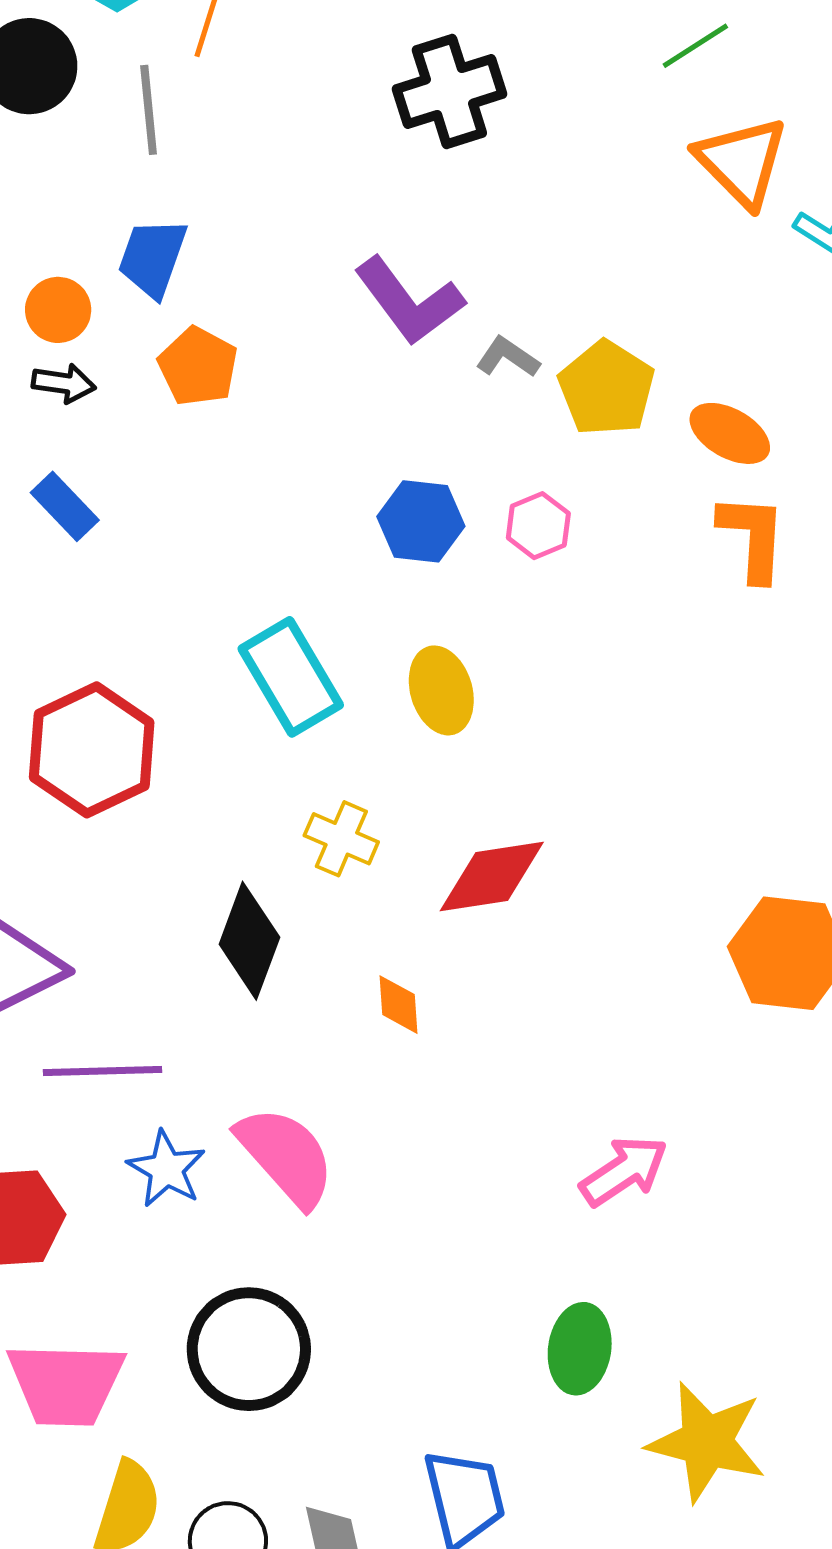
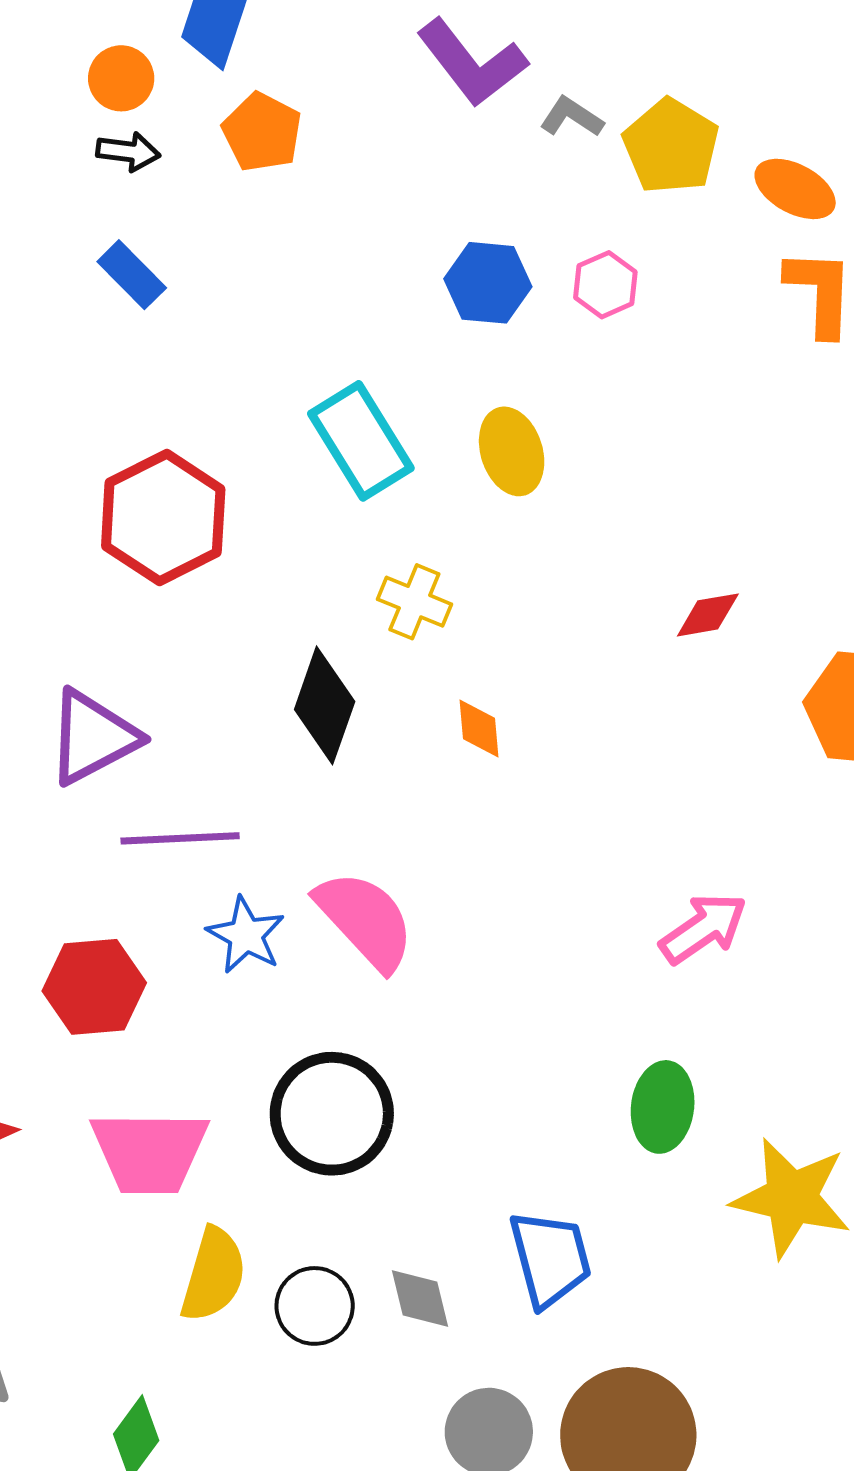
red diamond: (492, 876) -> (708, 615), moved, size x0.6
orange diamond: (398, 1005) -> (479, 729), moved

